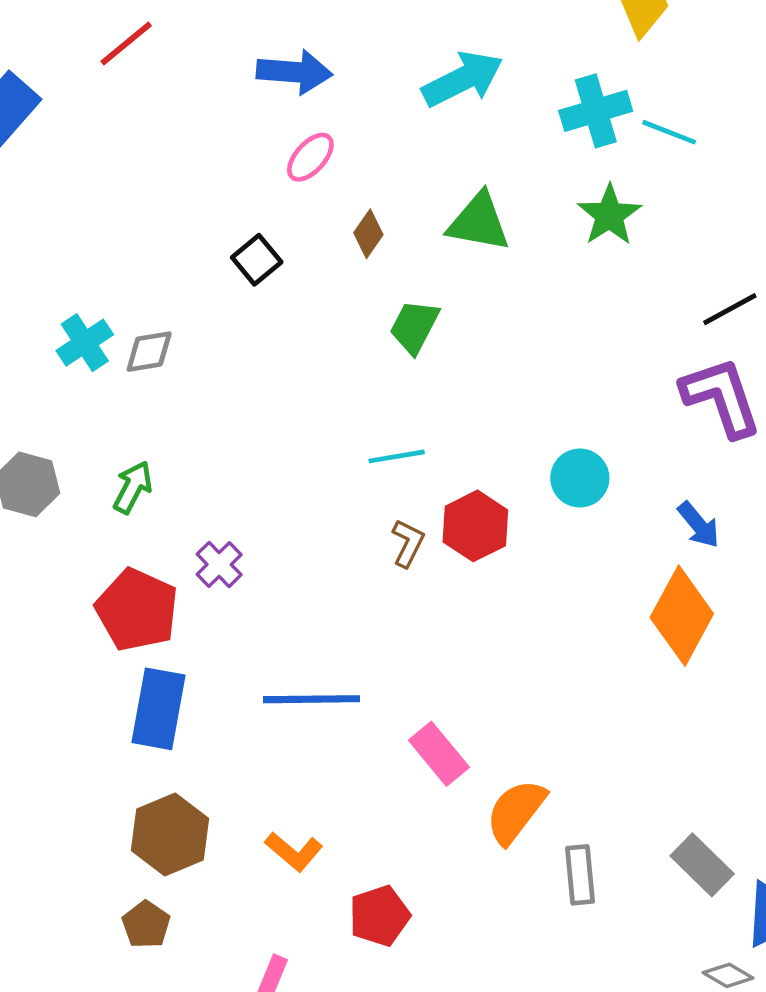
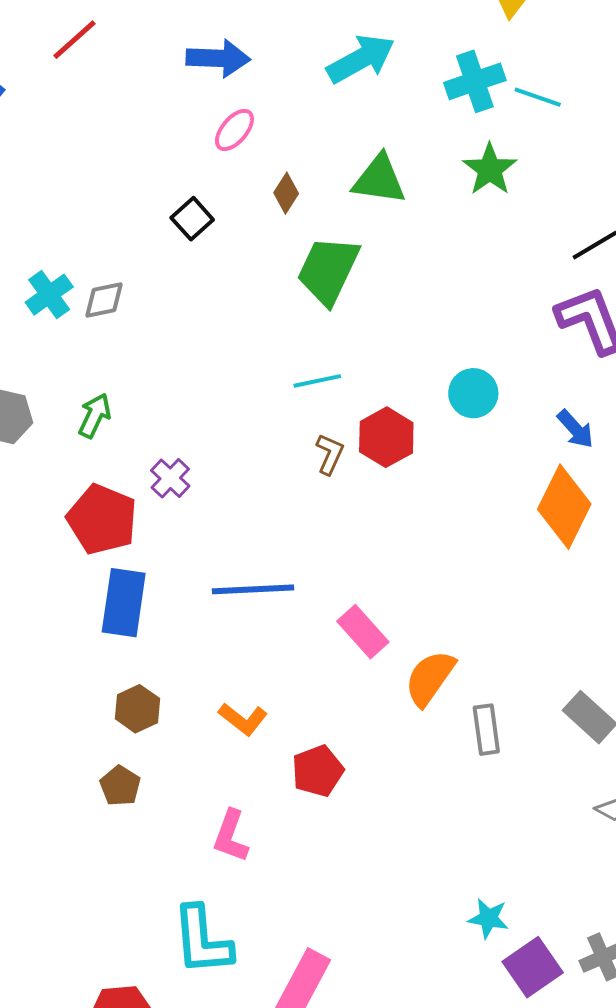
green trapezoid: (414, 327) -> (328, 270), size x1.5
brown hexagon: (170, 834) -> (137, 709), size x0.7

